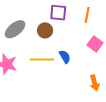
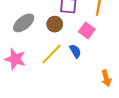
pink square: (95, 44) -> (87, 30), moved
yellow line: (42, 59) -> (51, 54), turned -45

